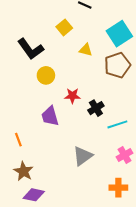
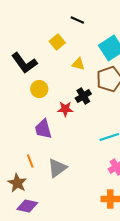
black cross: (96, 108) -> (83, 96), moved
orange line: (18, 140) -> (30, 161), moved
gray triangle: (83, 156) -> (57, 168), moved

